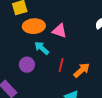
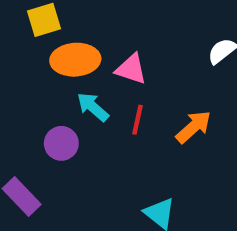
red line: (61, 65) -> (137, 120), moved
orange arrow: (82, 70) -> (194, 127), moved

